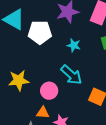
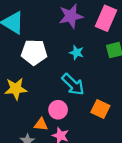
white pentagon: (40, 32) -> (34, 52), moved
pink circle: (49, 91) -> (58, 110), moved

